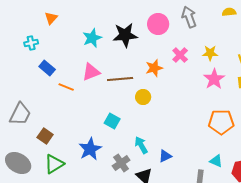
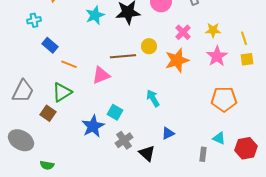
orange star: (154, 68) -> (177, 60), moved, size x1.4
pink triangle: (91, 72) -> (101, 75), moved
yellow circle: (143, 97) -> (149, 46), moved
cyan square: (112, 121) -> (115, 112), moved
cyan arrow: (141, 145) -> (153, 98), moved
green triangle: (54, 164) -> (62, 92), moved

